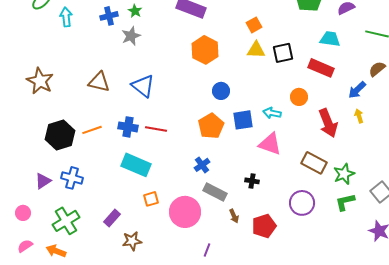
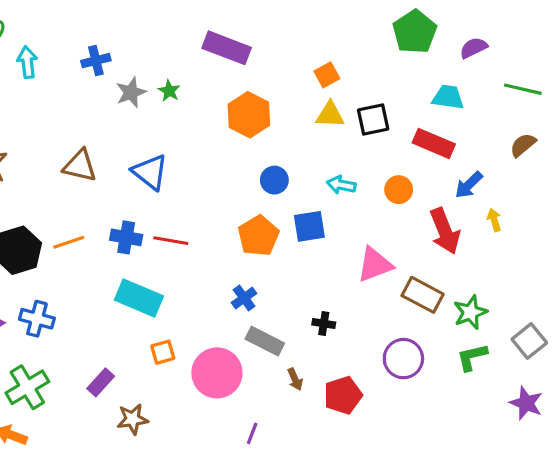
green star: (135, 11) -> (169, 91), moved
blue arrow: (357, 90) -> (469, 185), moved
cyan arrow: (272, 113) -> (341, 185), moved
pink triangle: (270, 144) -> (375, 265), moved, turned -40

